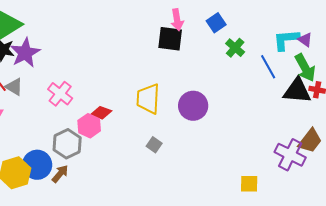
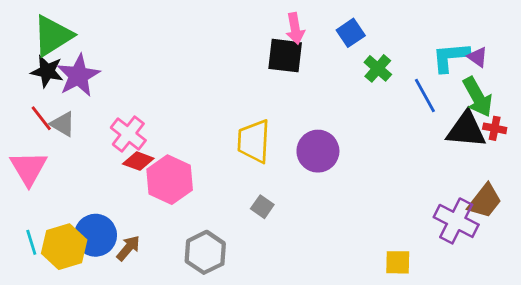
red diamond: (101, 113) -> (138, 161), moved
pink hexagon: (89, 126) -> (170, 180), size x1.4
gray hexagon: (67, 144) -> (205, 252), moved

